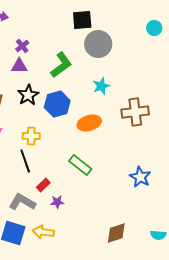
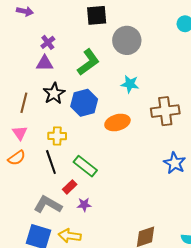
black square: (82, 20) -> (97, 15), moved
cyan star: (101, 86) -> (130, 84), turned 30
green rectangle: (80, 165) -> (85, 166), moved
blue star: (140, 177) -> (175, 163), moved

